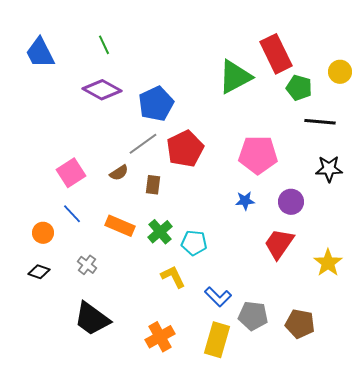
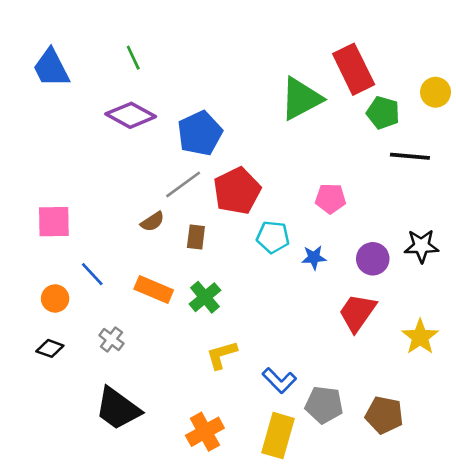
pink pentagon: (258, 155) -> (330, 199), size x0.6
black star: (329, 169) -> (421, 246), moved
pink square: (71, 173) -> (54, 222), moved, turned 32
cyan pentagon: (194, 243) -> (273, 237), moved
yellow L-shape: (173, 277) -> (222, 355), turned -80

